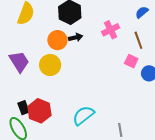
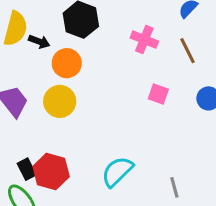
pink cross: (111, 30) -> (144, 40), turned -36
black arrow: (75, 37) -> (39, 42), moved, turned 40
pink square: (131, 61) -> (158, 94), moved

